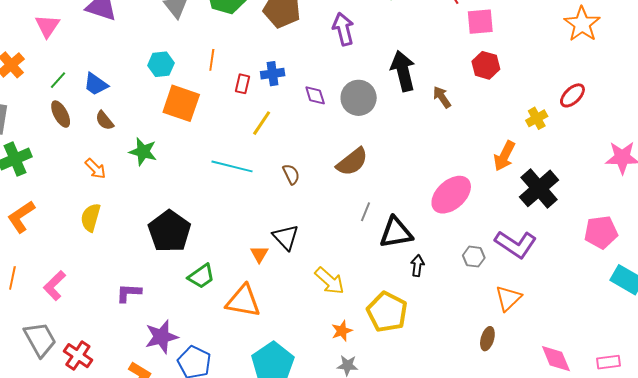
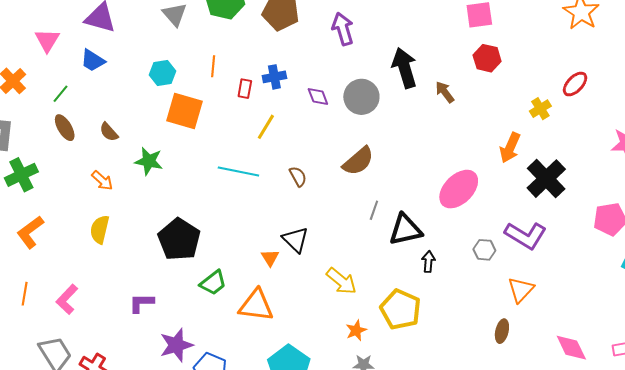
blue trapezoid: (96, 84) -> (93, 61), moved

